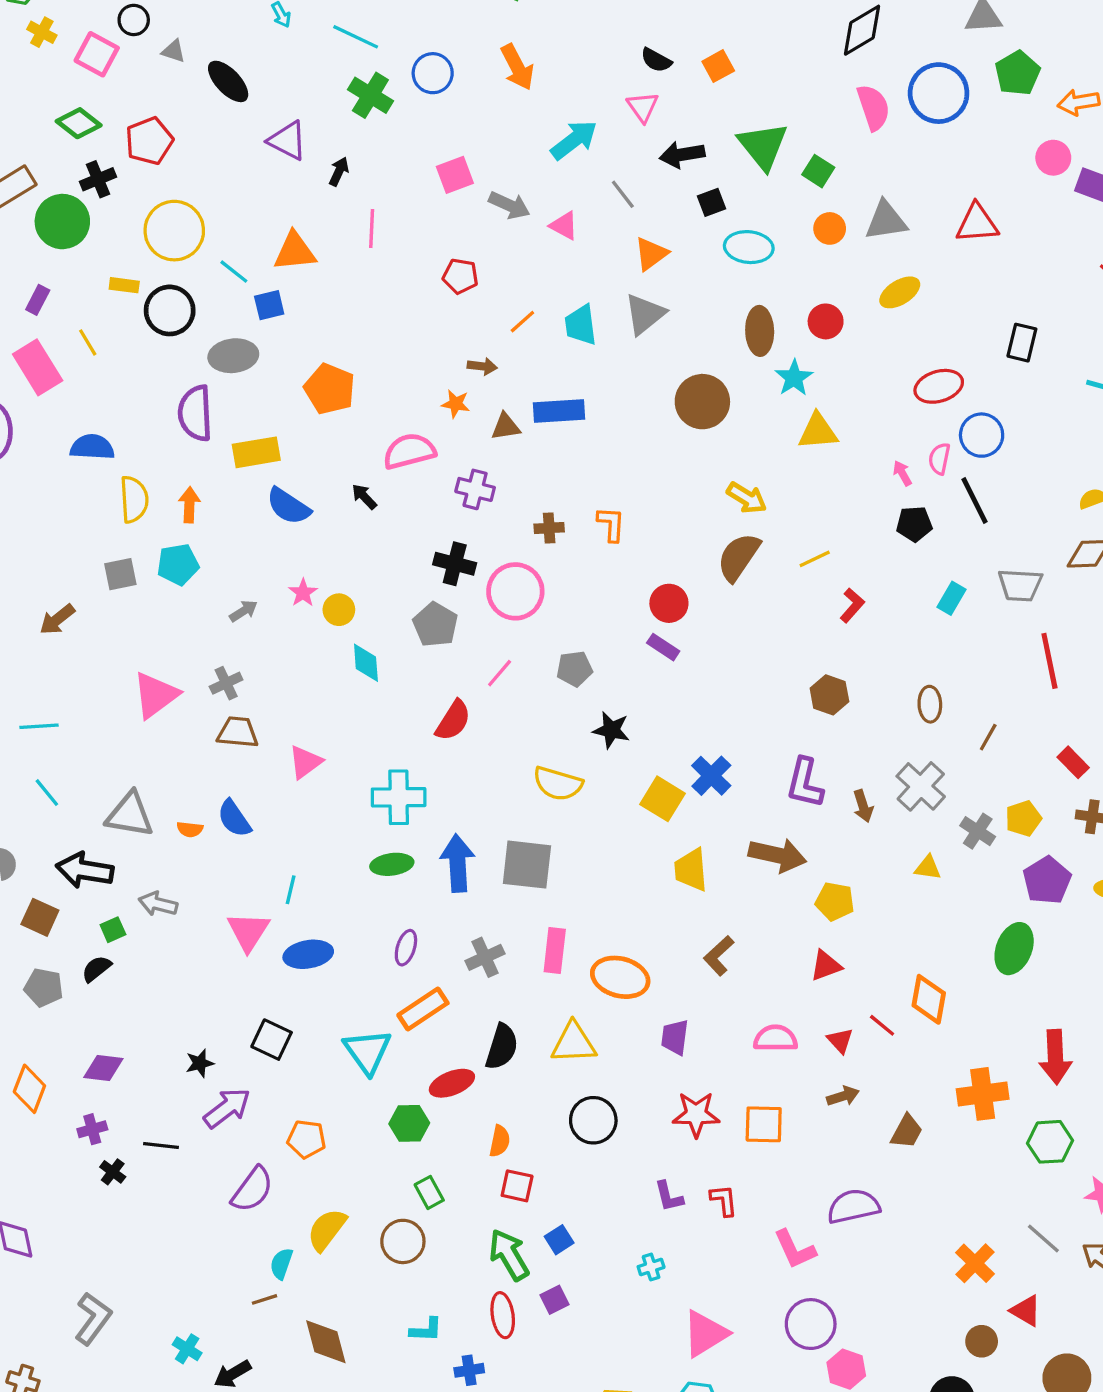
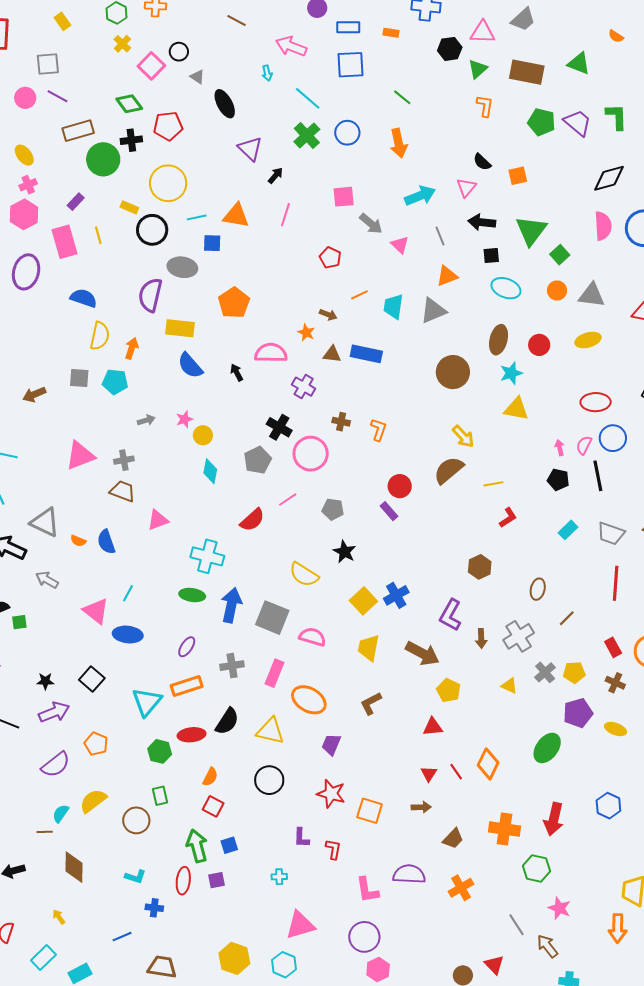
cyan line: (234, 272) -> (197, 217), turned -66
green square: (113, 930) -> (19, 622), moved
pink triangle: (248, 931) -> (96, 611), turned -40
pink semicircle: (775, 1038) -> (312, 637), moved
orange cross: (975, 1263) -> (461, 888), moved

